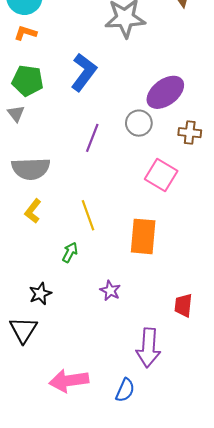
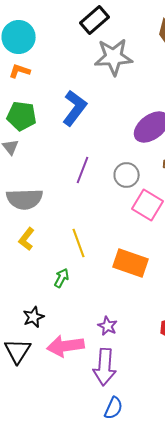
gray circle: (139, 123) -> (127, 175), moved
orange rectangle: (143, 236) -> (131, 263), turned -76
purple star: (110, 291) -> (108, 326), moved
purple arrow: (148, 348) -> (105, 367), moved
pink arrow: (69, 381) -> (66, 346), moved

